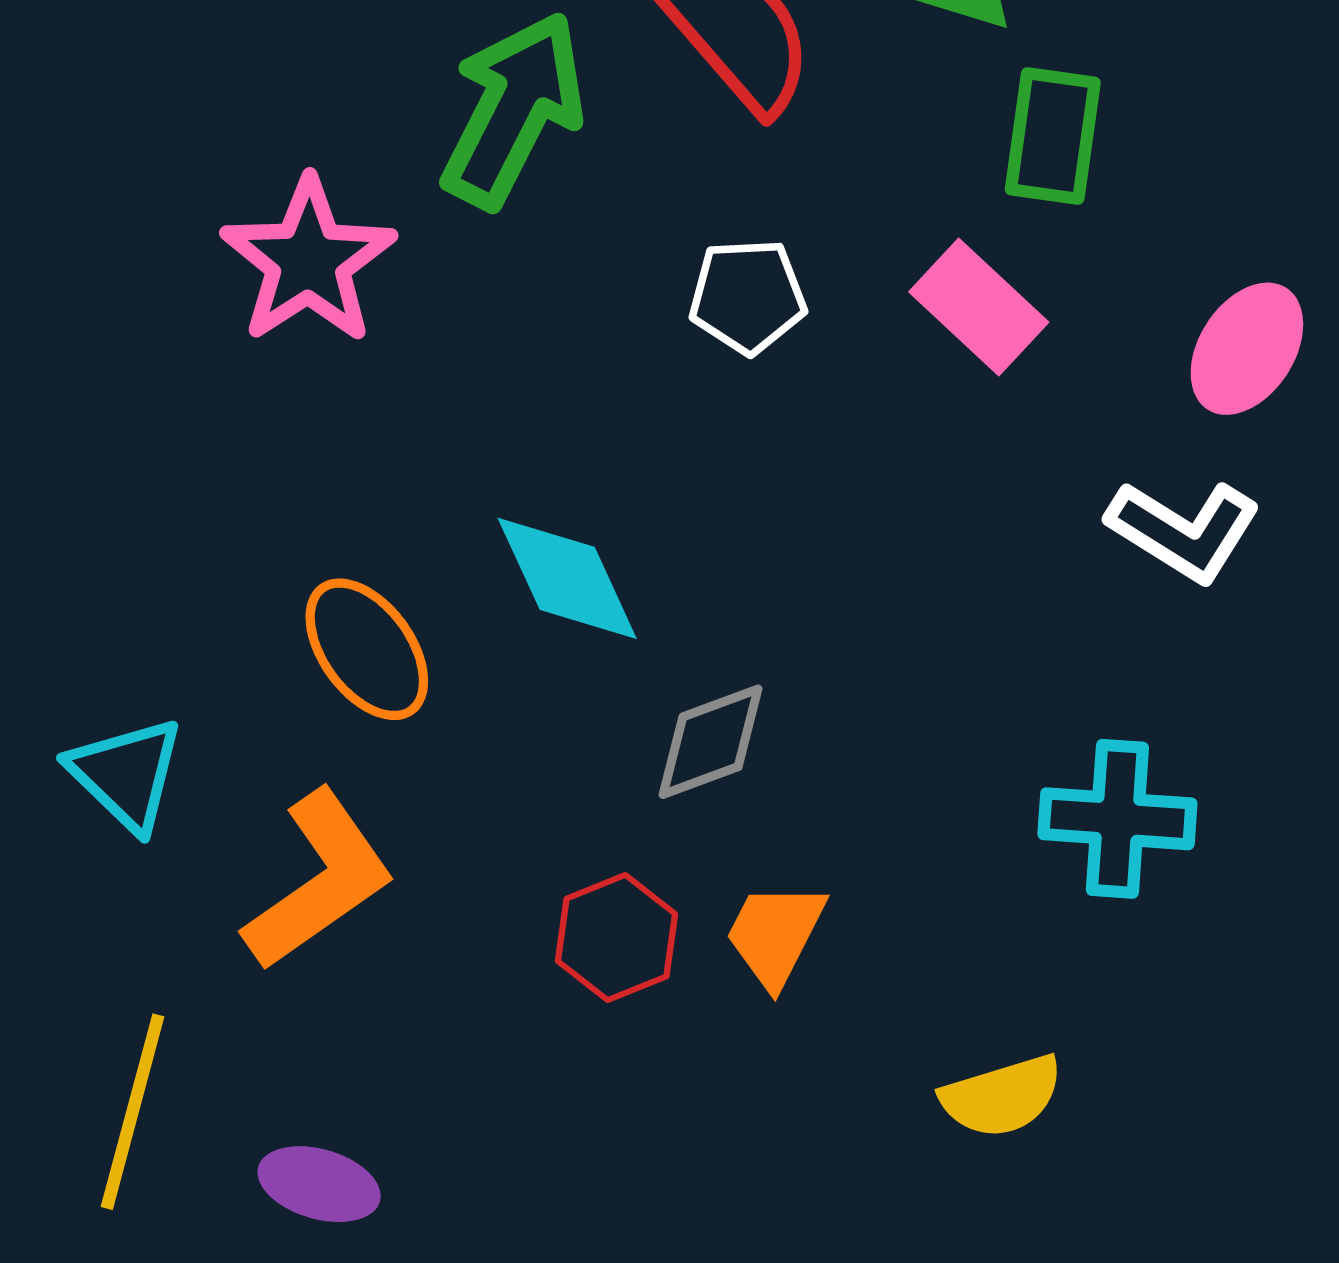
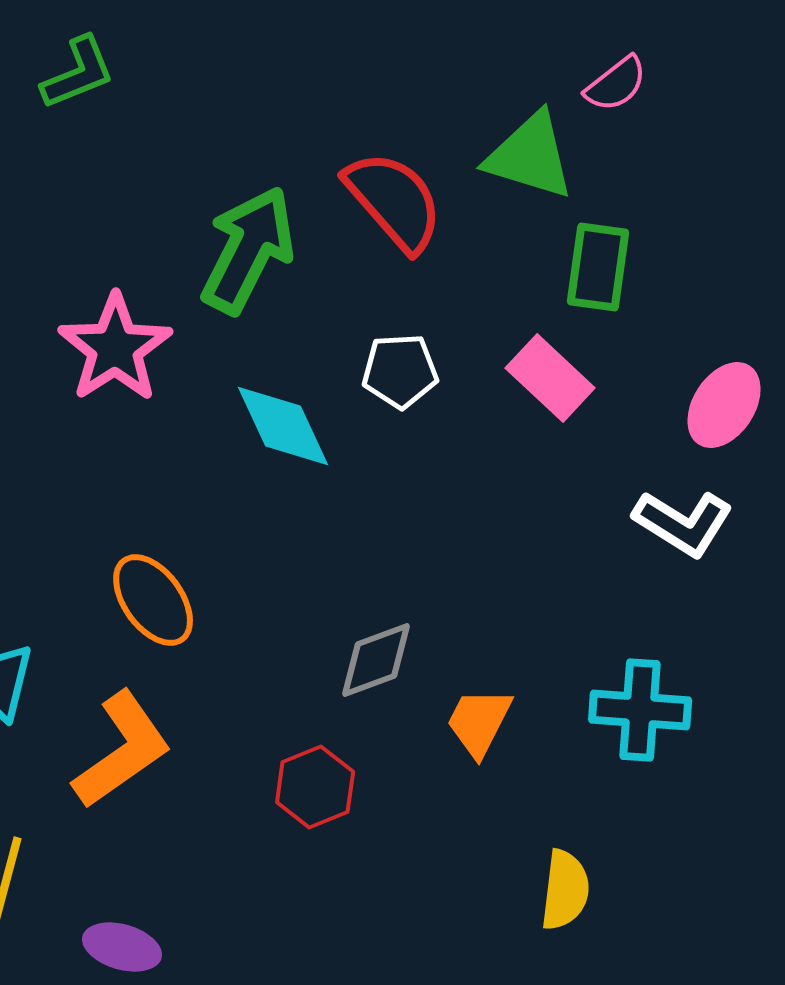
cyan diamond: (567, 578) -> (283, 426), moved
orange trapezoid: (775, 934) -> (479, 722), moved
yellow semicircle: (1002, 1096) -> (565, 890), turned -66

